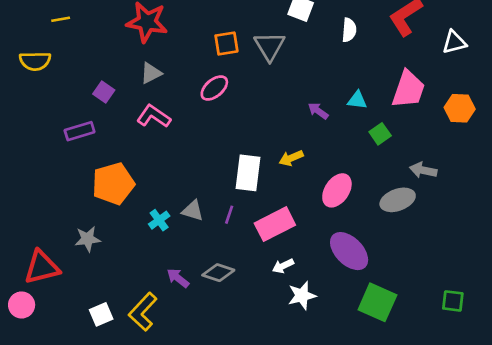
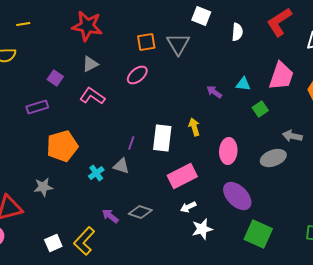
yellow arrow: (291, 158) -> (194, 127), turned 96
pink ellipse: (337, 190) -> (228, 151), turned -30
purple line: (229, 215) -> (131, 143), moved

